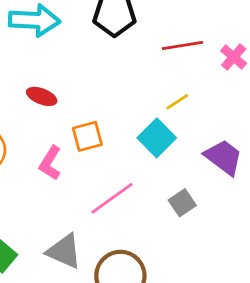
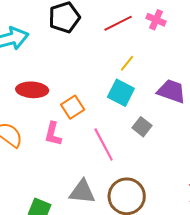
red ellipse: (42, 96) -> (32, 90), size x1.4
pink line: (112, 198) -> (104, 144), turned -64
gray square: (182, 203) -> (142, 127), moved

